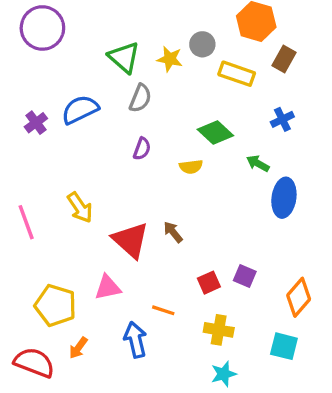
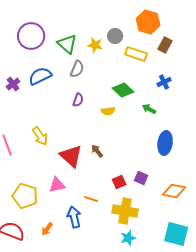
purple circle: (42, 28) -> (31, 36), moved
blue ellipse: (284, 198) -> (165, 143), moved
orange diamond: (299, 297) -> (174, 191), turned 60
yellow cross: (219, 330) -> (125, 211), size x1.4
cyan square: (284, 346) -> (176, 234), moved, size x1.4
orange arrow: (78, 348) -> (47, 229), moved

